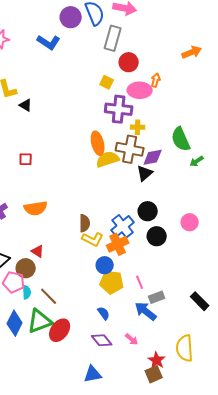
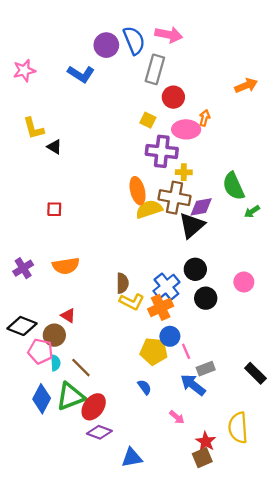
black triangle: (145, 173) -> (192, 225), size x1.4
blue circle: (105, 265) -> (170, 336), moved
purple diamond: (102, 340) -> (99, 432), moved, turned -30

